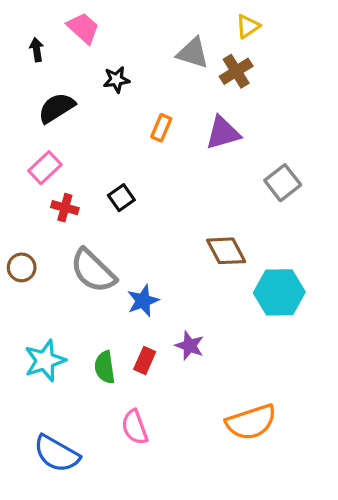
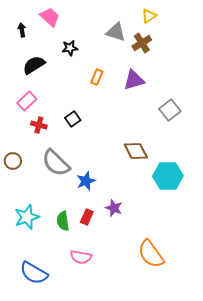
orange semicircle: (251, 422) -> (151, 254), turned 72
pink semicircle: (135, 427) -> (81, 257), turned -60

